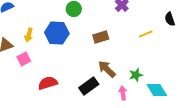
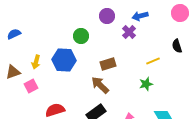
brown arrow: (107, 69) -> (100, 85), moved
green star: (136, 75) -> (146, 84), moved

